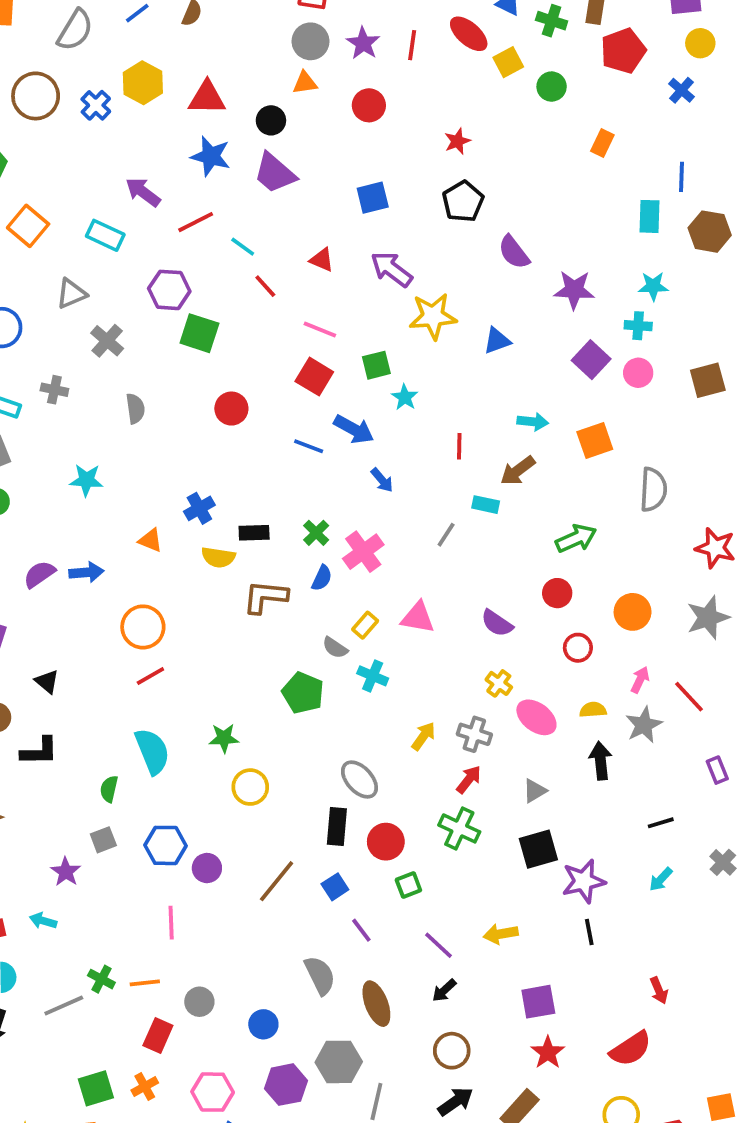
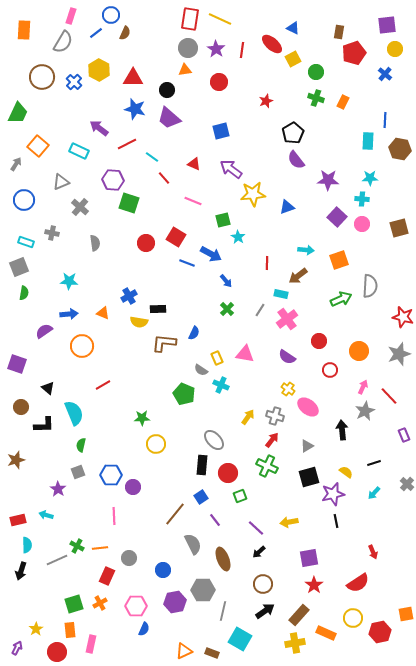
green cross: (552, 21) -> (316, 98), moved
black pentagon: (463, 201) -> (293, 133), moved
red square: (314, 377) -> (176, 237), moved
green cross: (316, 533) -> (227, 309), moved
green arrow: (576, 538) -> (341, 299), moved
pink cross: (363, 552) -> (287, 319), moved
blue arrow: (86, 572) -> (69, 314), moved
yellow rectangle: (365, 625) -> (217, 358), turned -64
orange circle: (143, 627) -> (82, 346), moved
yellow semicircle: (593, 710) -> (346, 472), moved, turned 40
cyan semicircle: (152, 751) -> (74, 413), moved
brown line: (277, 881) -> (175, 514), moved

